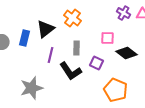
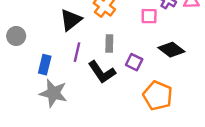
blue rectangle: (25, 38) -> (45, 65), moved
pink square: (108, 38) -> (149, 16), moved
gray star: (32, 88) -> (53, 93), turned 30

